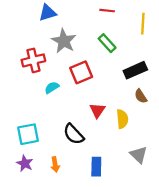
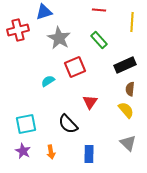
red cross: (33, 60) -> (18, 30), moved
brown semicircle: (141, 96) -> (130, 89), turned 40
yellow semicircle: (122, 119) -> (126, 110), moved, turned -36

